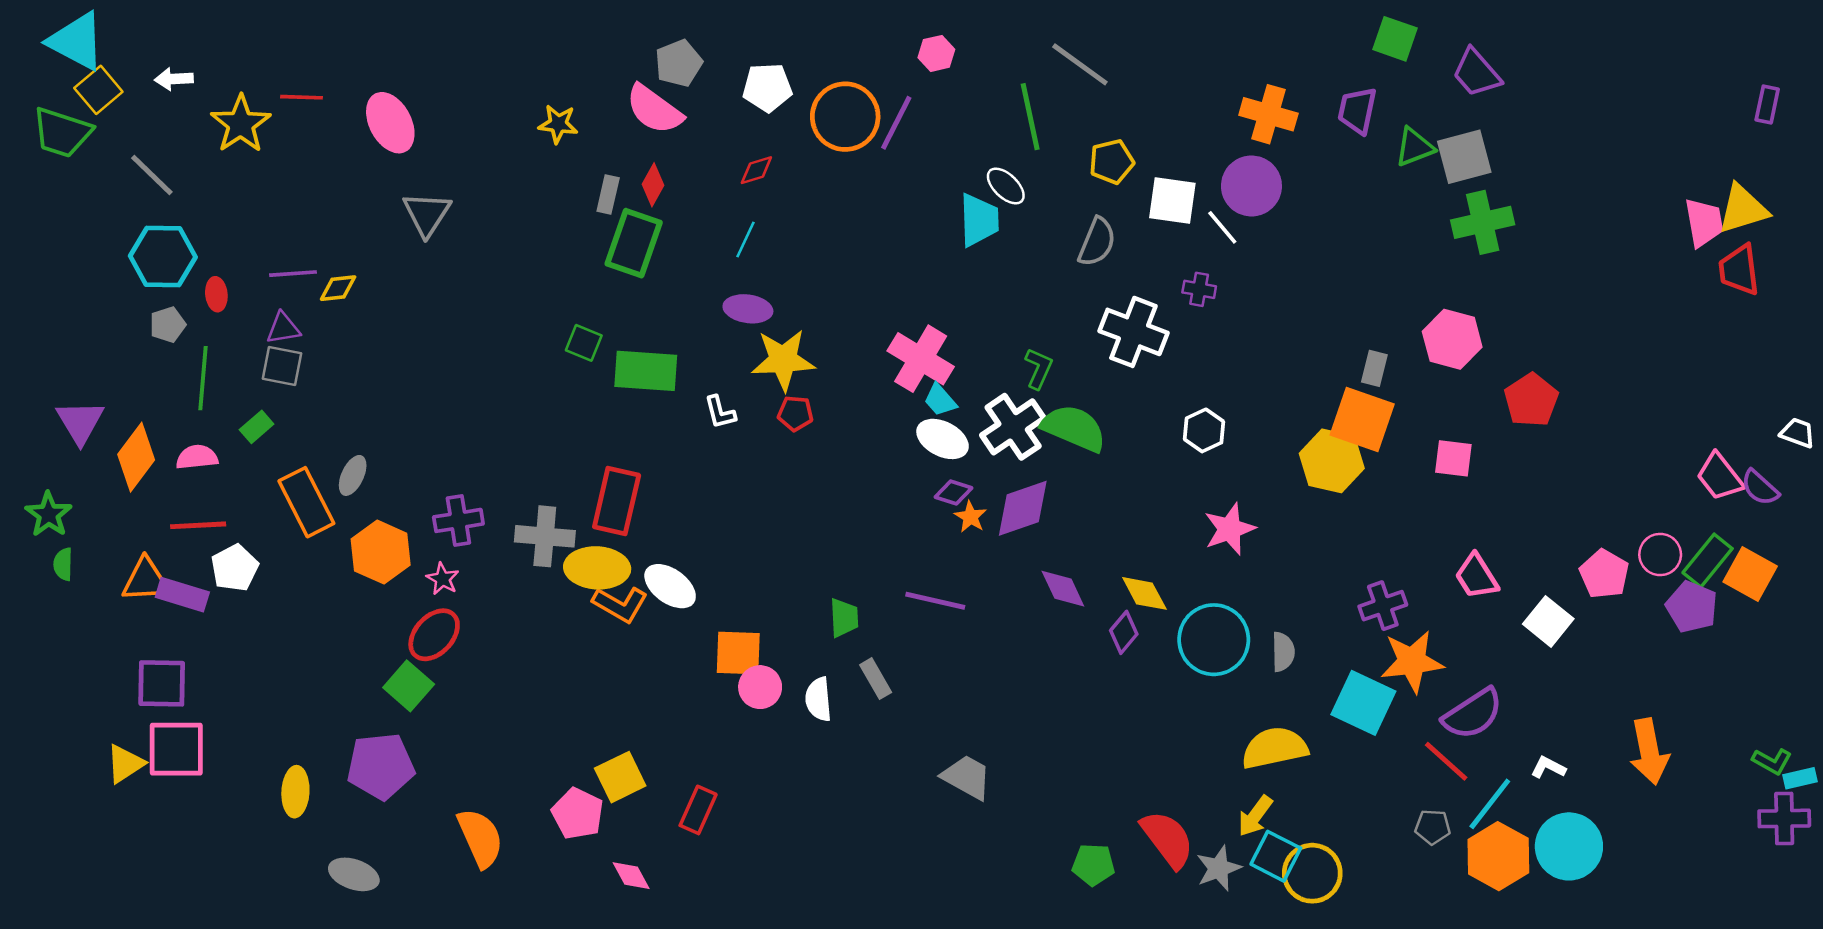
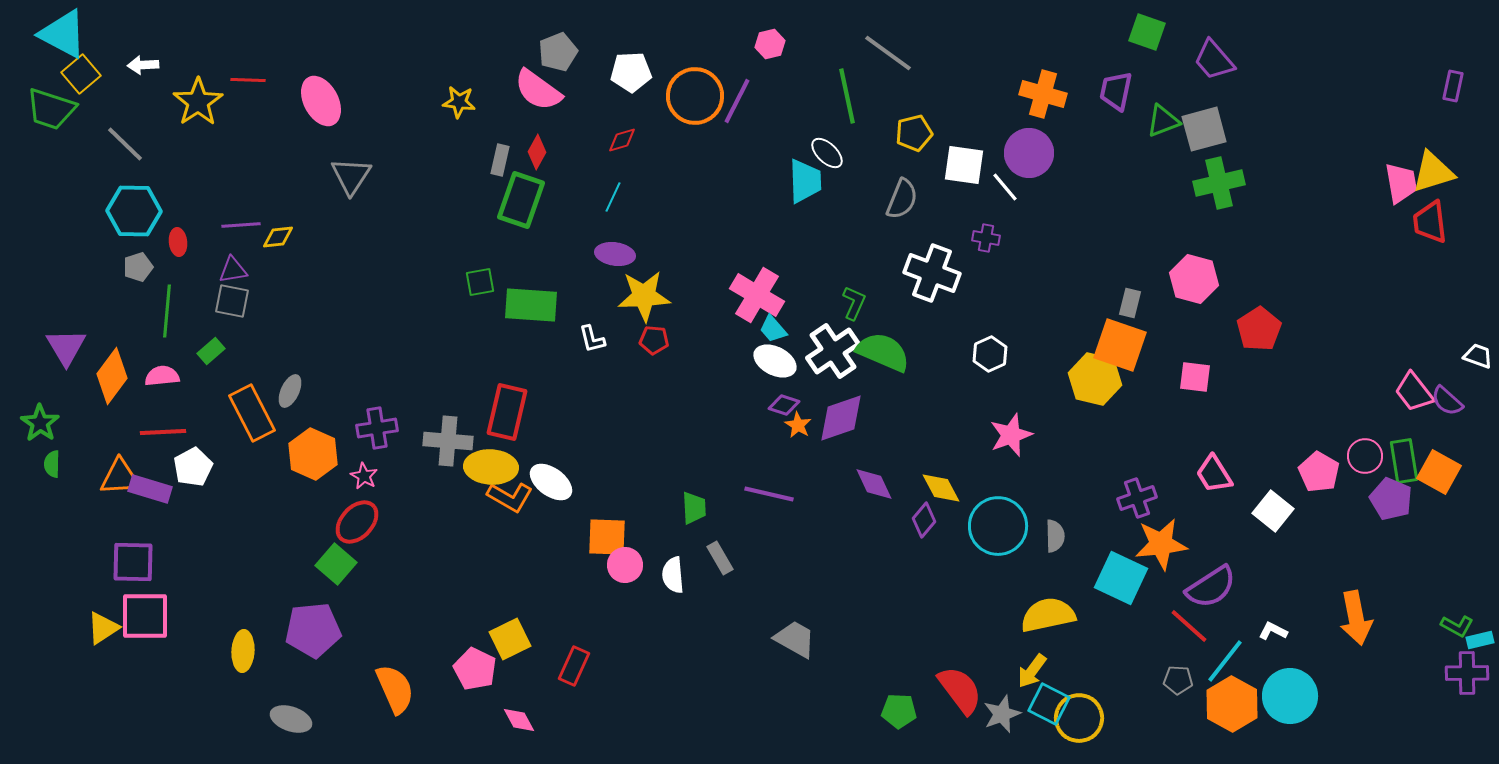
green square: (584, 343) -> (480, 282), turned -32
green rectangle: (1708, 561) -> (1404, 461), turned -48

